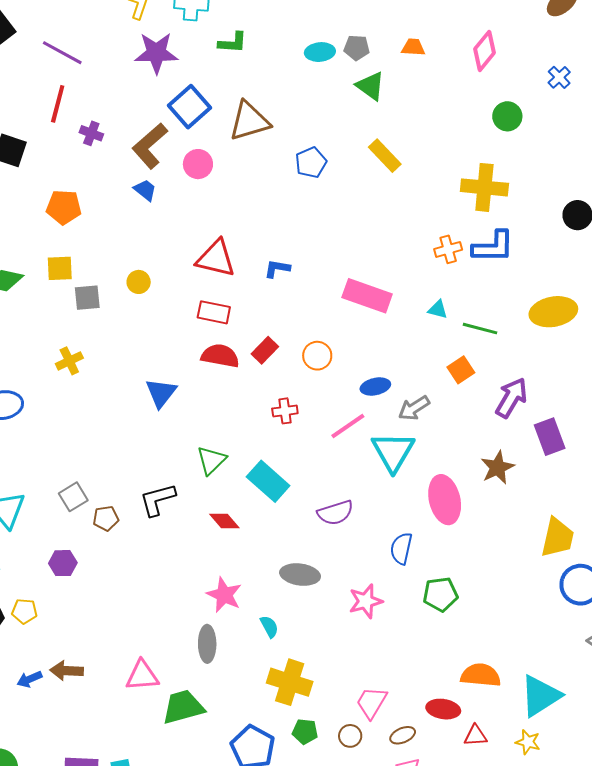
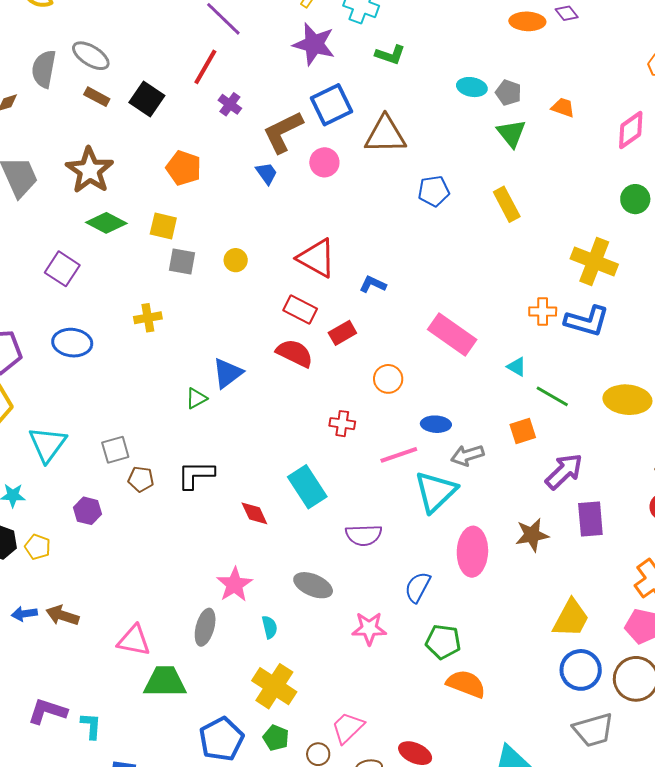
red rectangle: (265, 350) -> (342, 333), moved
green triangle: (211, 460) -> (196, 398), moved, size x0.7
orange semicircle: (481, 675) -> (466, 684), moved

